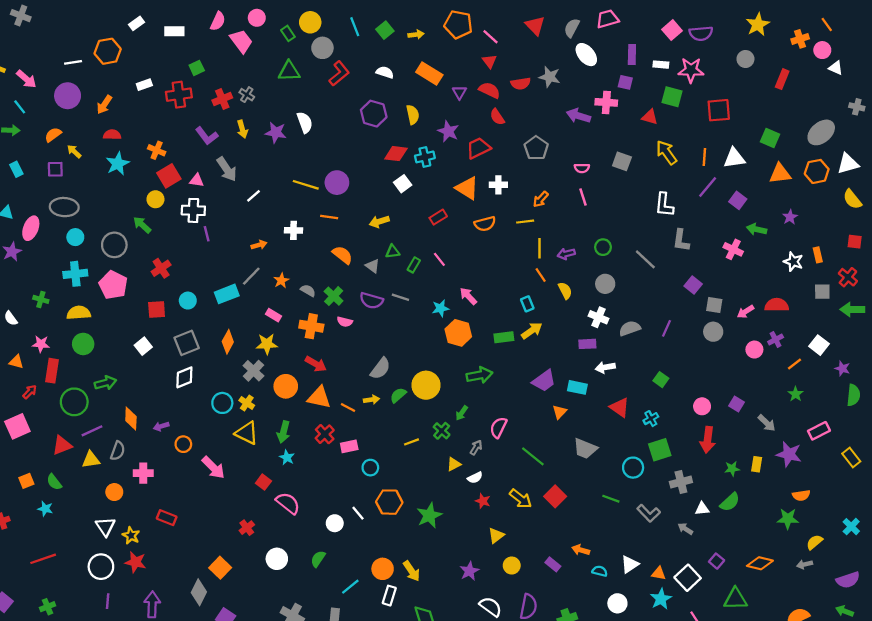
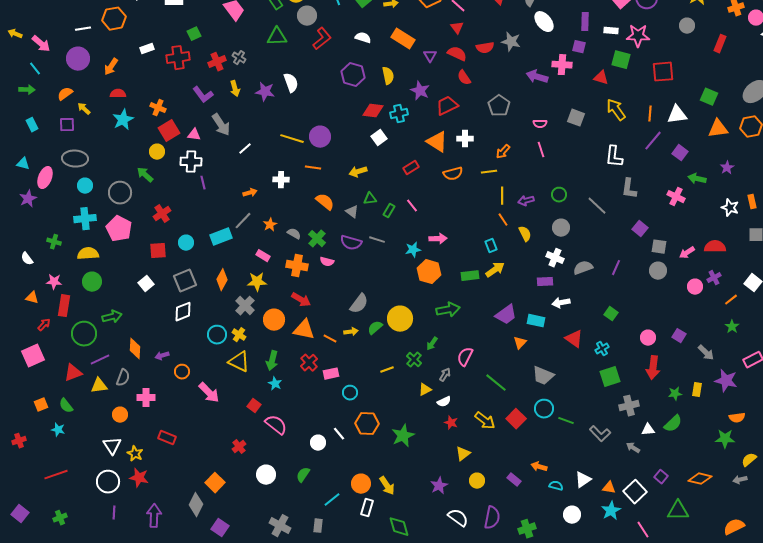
pink arrow: (468, 296) -> (438, 239), turned 132
cyan circle: (633, 468) -> (544, 409), moved

